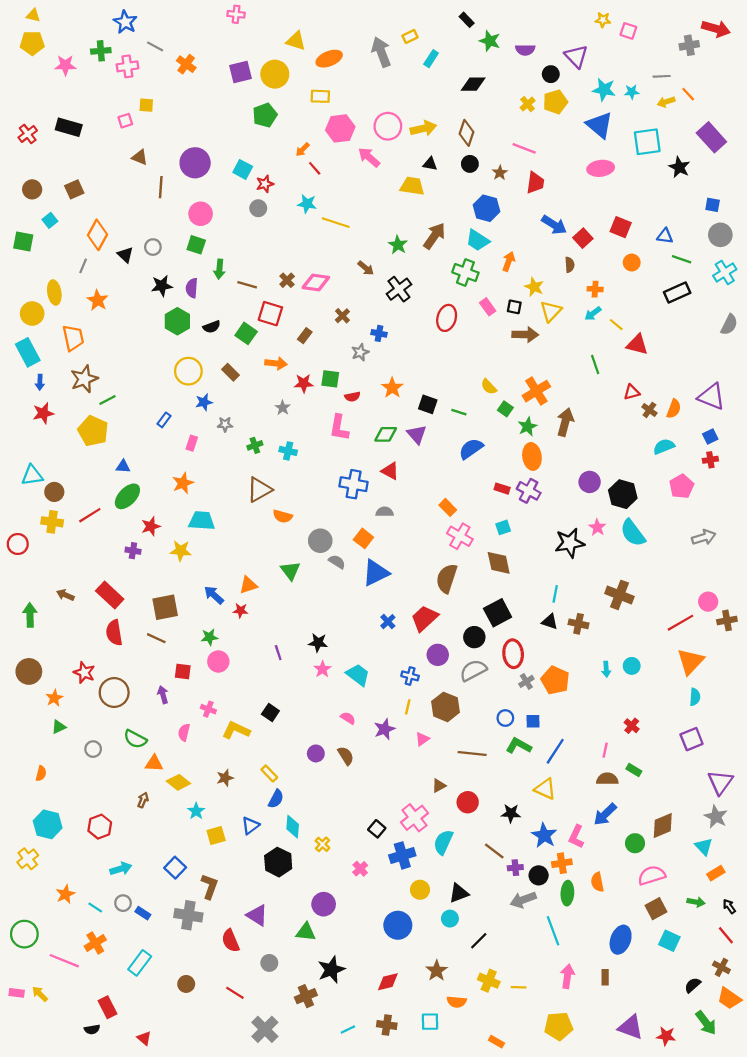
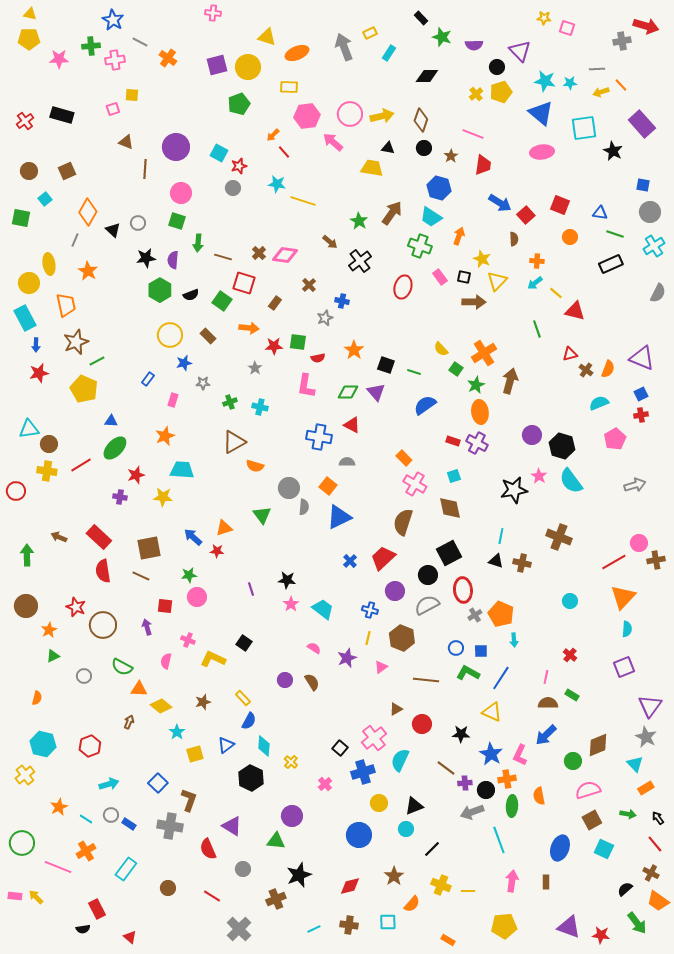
gray semicircle: (337, 562) -> (304, 507), turned 63
cyan arrow: (606, 669) -> (514, 640), moved
orange semicircle: (457, 1002) -> (412, 904), turned -54

